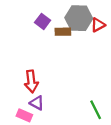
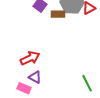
red arrow: (31, 81) -> (30, 58), turned -108

